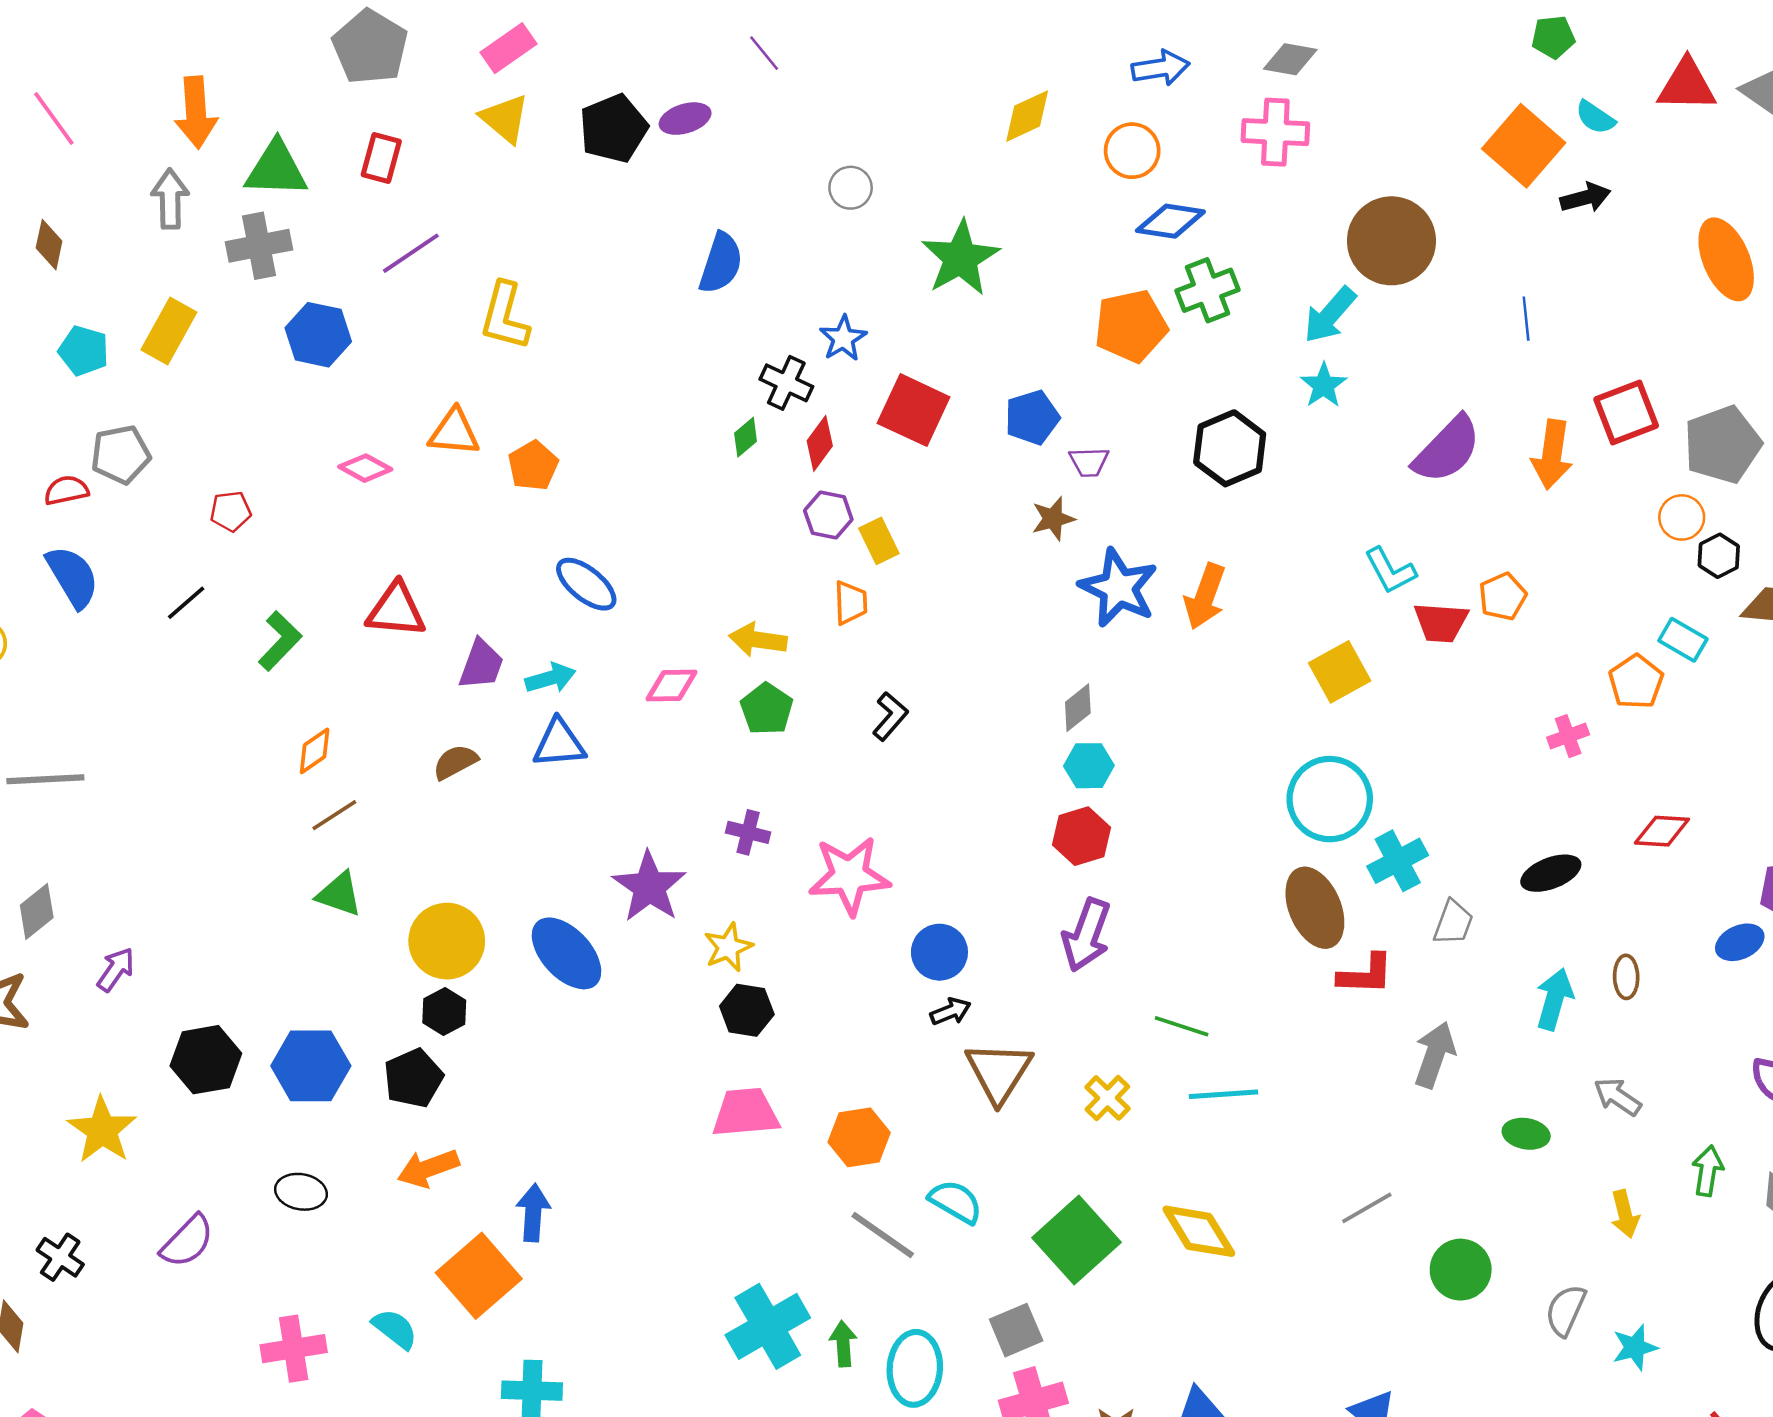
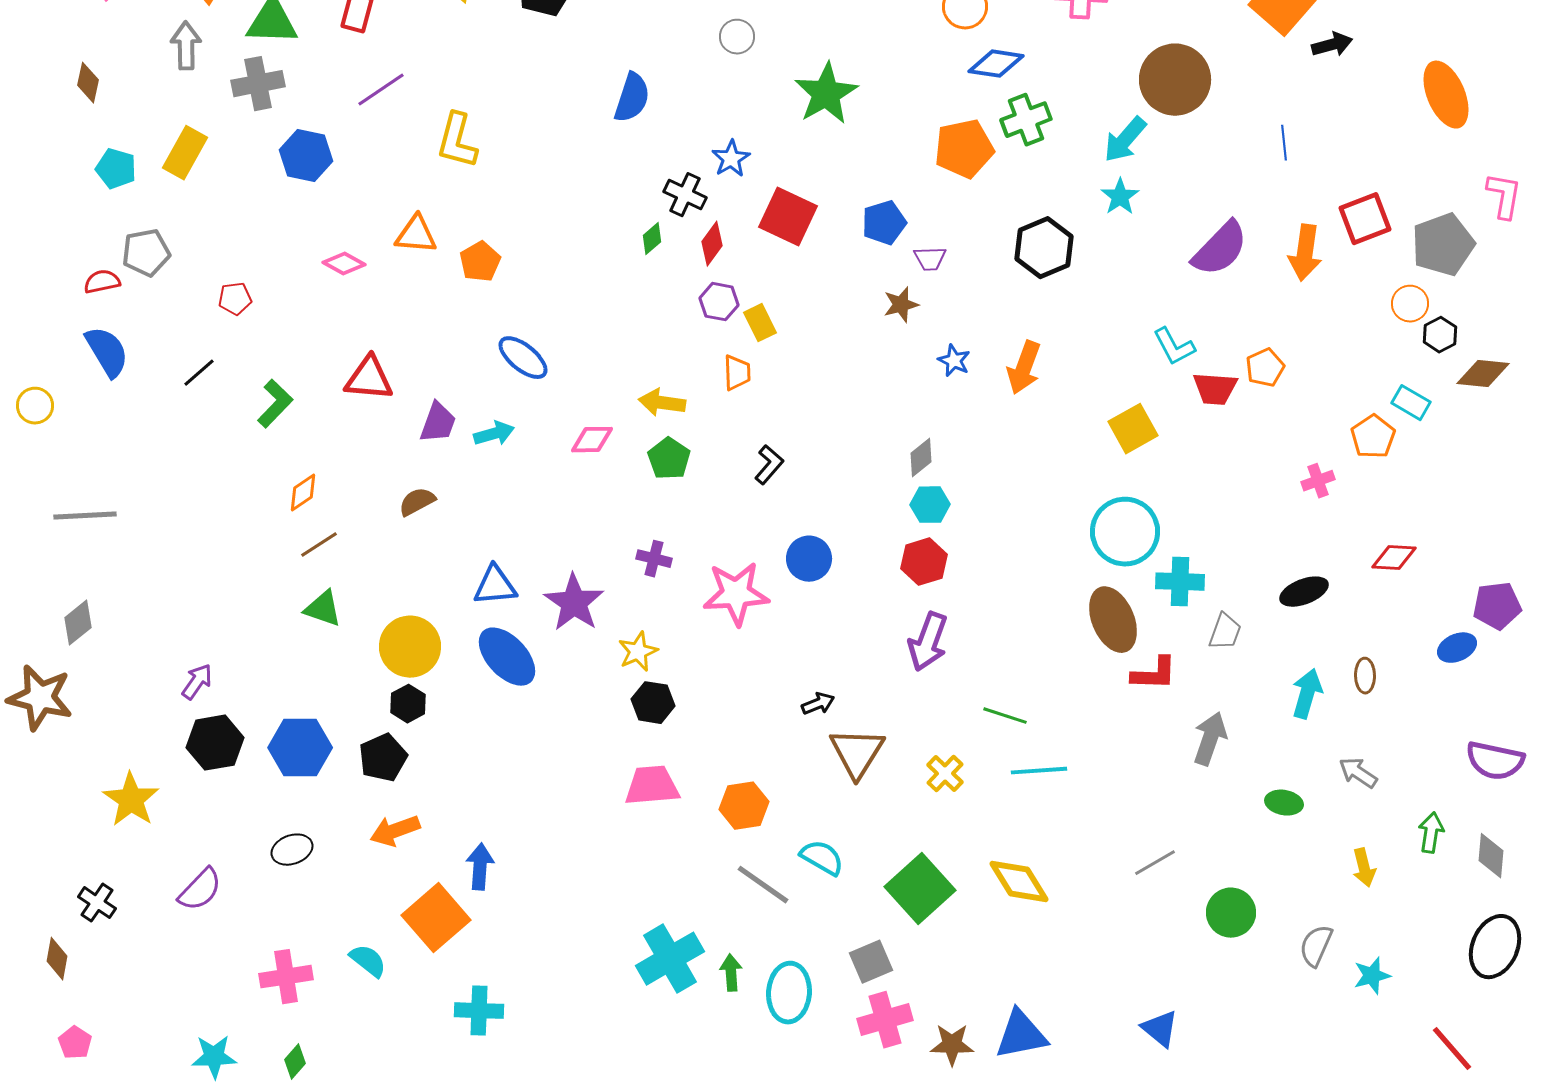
blue star: (1119, 588) -> (954, 361), size x0.5
blue triangle: (559, 743) -> (495, 586), moved
cyan cross: (1398, 861) -> (1180, 582), turned 30
blue circle: (939, 952) -> (809, 559), moved
purple arrow: (116, 969) -> (197, 682), moved
black ellipse: (301, 1192) -> (292, 850), turned -30

